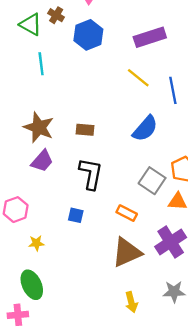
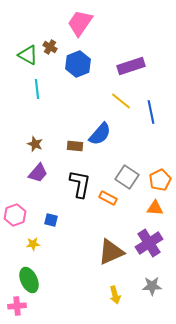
brown star: (39, 127) -> (35, 144), size x0.6
blue semicircle: (145, 129) -> (100, 134), moved
gray square: (152, 181) -> (127, 177), moved
orange rectangle: (127, 213) -> (108, 198), moved
blue square: (76, 215) -> (51, 220), moved

